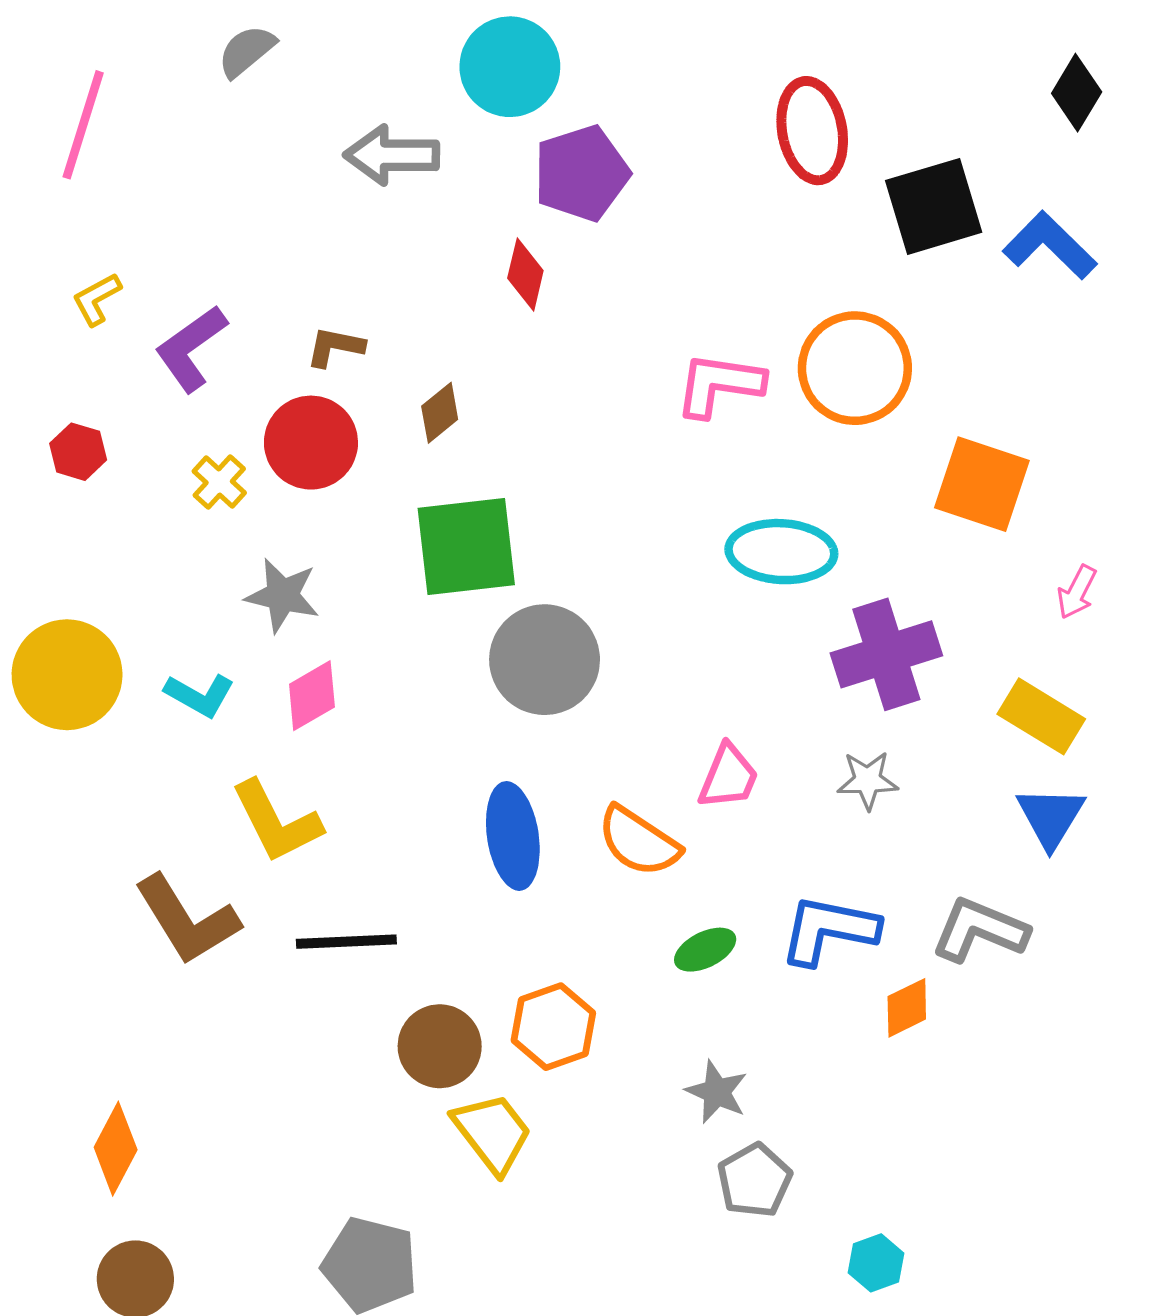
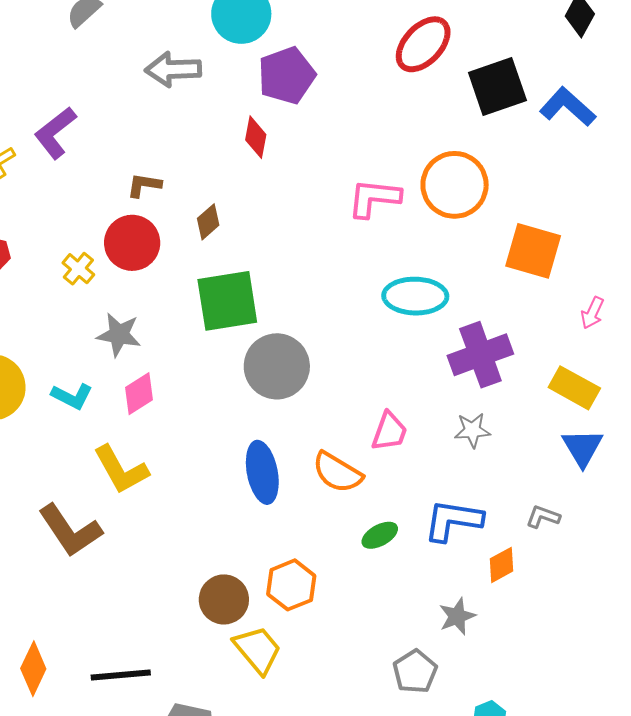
red ellipse: (812, 131) -> (423, 44), turned 56
purple L-shape: (191, 348) -> (55, 133), moved
gray L-shape: (980, 930) -> (543, 517), size x0.6
black line: (346, 942) -> (121, 675), moved
gray star: (717, 1092) -> (457, 616), moved, turned 30

